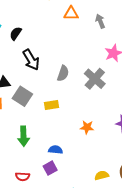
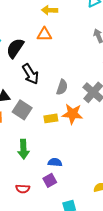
orange triangle: (71, 13) -> (44, 34), moved
black semicircle: (16, 33) -> (15, 48), size x1.5
orange star: (87, 127) -> (72, 114), moved, size x1.5

